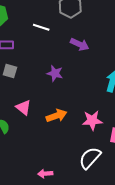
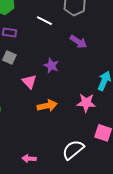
pink triangle: (23, 107) -> (29, 82), moved
pink star: (92, 120) -> (86, 103), moved

